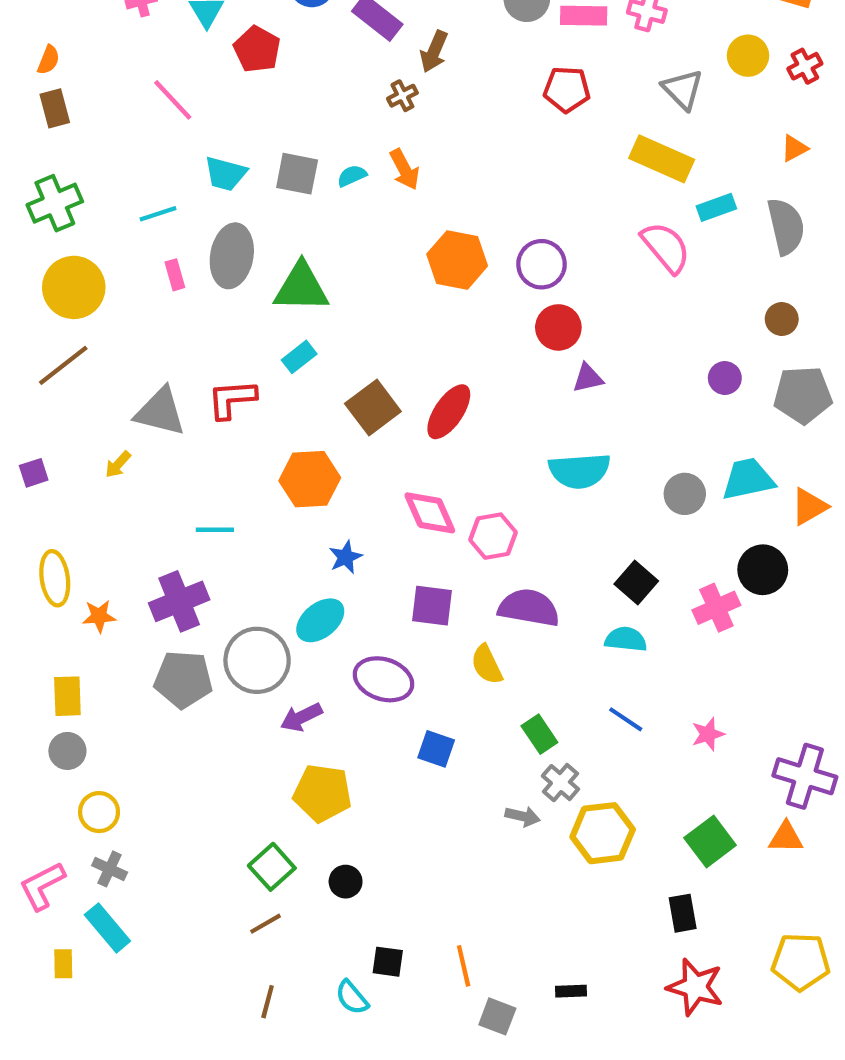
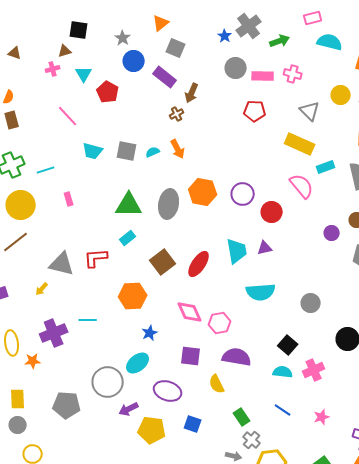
cyan line: (158, 214) -> (46, 170), moved
gray ellipse: (232, 256) -> (169, 204), moved
red circle: (558, 327) -> (272, 212), moved
purple circle: (725, 378) -> (332, 233), moved
cyan trapezoid: (748, 479) -> (237, 251), moved, turned 92
purple cross: (179, 601) -> (54, 333), moved
pink cross: (716, 608) -> (314, 370), moved
gray pentagon: (183, 679) -> (67, 405), moved
yellow pentagon: (322, 793) -> (152, 430), moved

